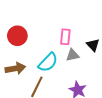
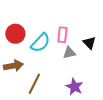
cyan semicircle: (48, 62) -> (40, 43), moved

